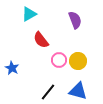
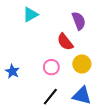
red semicircle: (41, 40) -> (65, 42), moved
pink circle: (59, 60) -> (51, 67), moved

